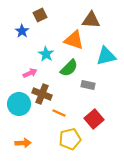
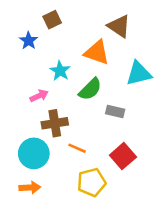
brown triangle: (91, 20) -> (119, 26), turned 30
brown cross: (42, 94) -> (55, 123), turned -30
cyan circle: (19, 104) -> (34, 153), moved

